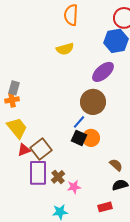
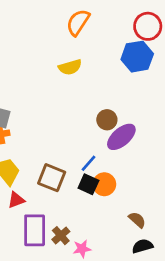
orange semicircle: (71, 15) -> (78, 22), turned 30
purple ellipse: (103, 72) -> (121, 137), moved
brown circle: (93, 102) -> (107, 120), moved, size x0.6
brown square: (41, 149) -> (52, 178), moved, turned -30

